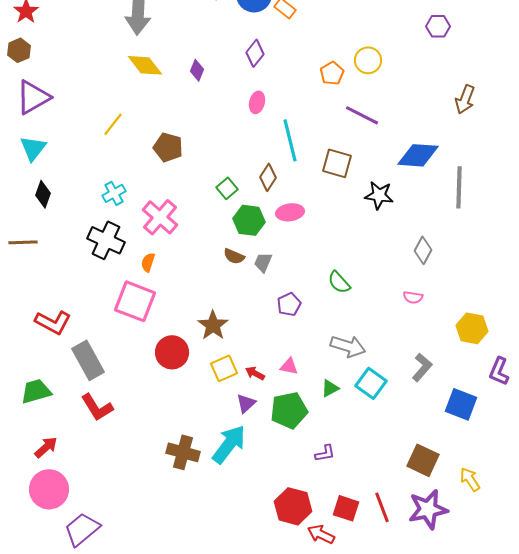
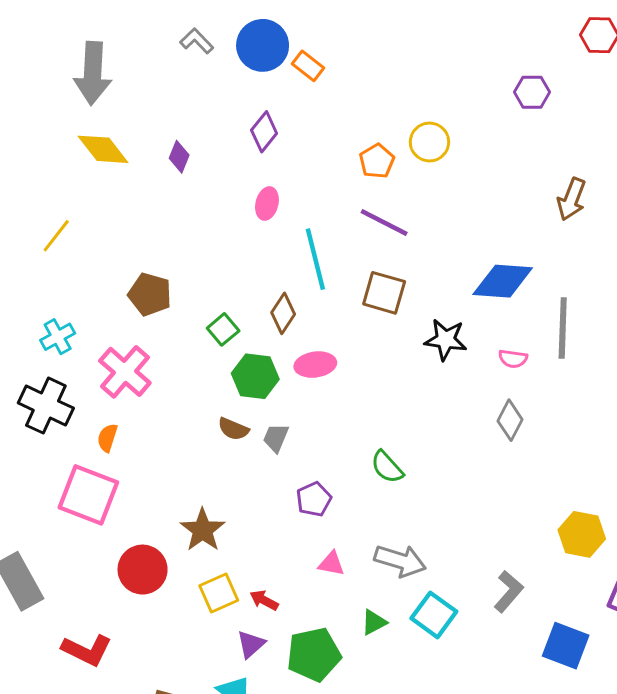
purple line: (362, 115) -> (384, 223), moved
brown pentagon: (168, 147) -> (150, 294), moved
pink semicircle: (413, 297) -> (513, 359), moved
pink triangle: (289, 366) -> (331, 564), moved
red L-shape: (97, 407) -> (87, 650), moved, turned -32

